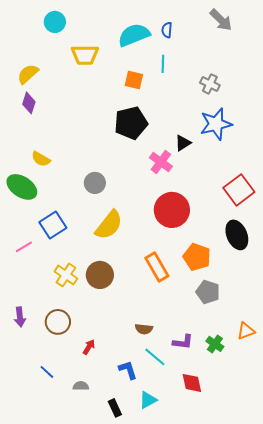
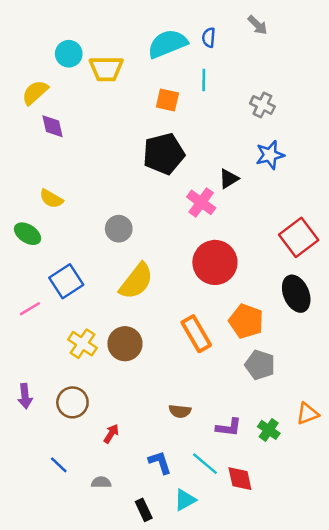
gray arrow: (221, 20) -> (257, 25), moved, size x0.7
cyan circle: (55, 22) -> (69, 54), moved
purple diamond: (29, 103) -> (52, 126), moved, turned -30
blue star: (216, 124) -> (270, 155), size x0.7
green ellipse: (22, 187) -> (27, 234), size x0.7
cyan line: (155, 357) -> (205, 464), moved

